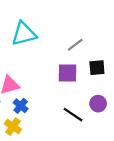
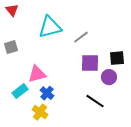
gray line: (75, 45) -> (81, 37), moved
purple circle: (98, 104) -> (109, 77), moved

